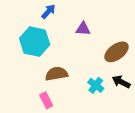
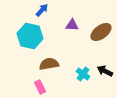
brown ellipse: (117, 52) -> (101, 32), moved

